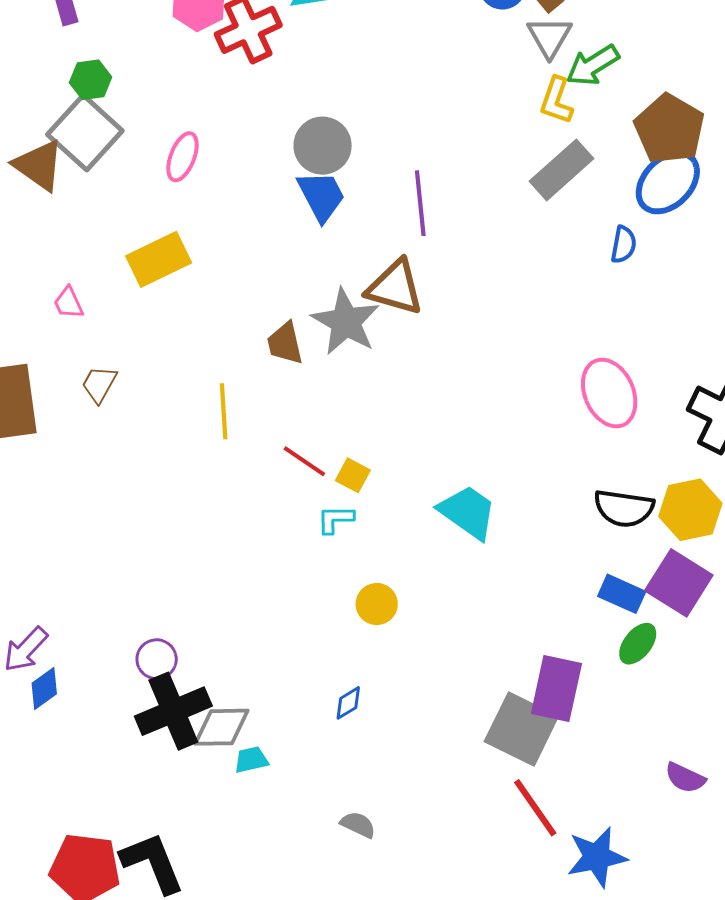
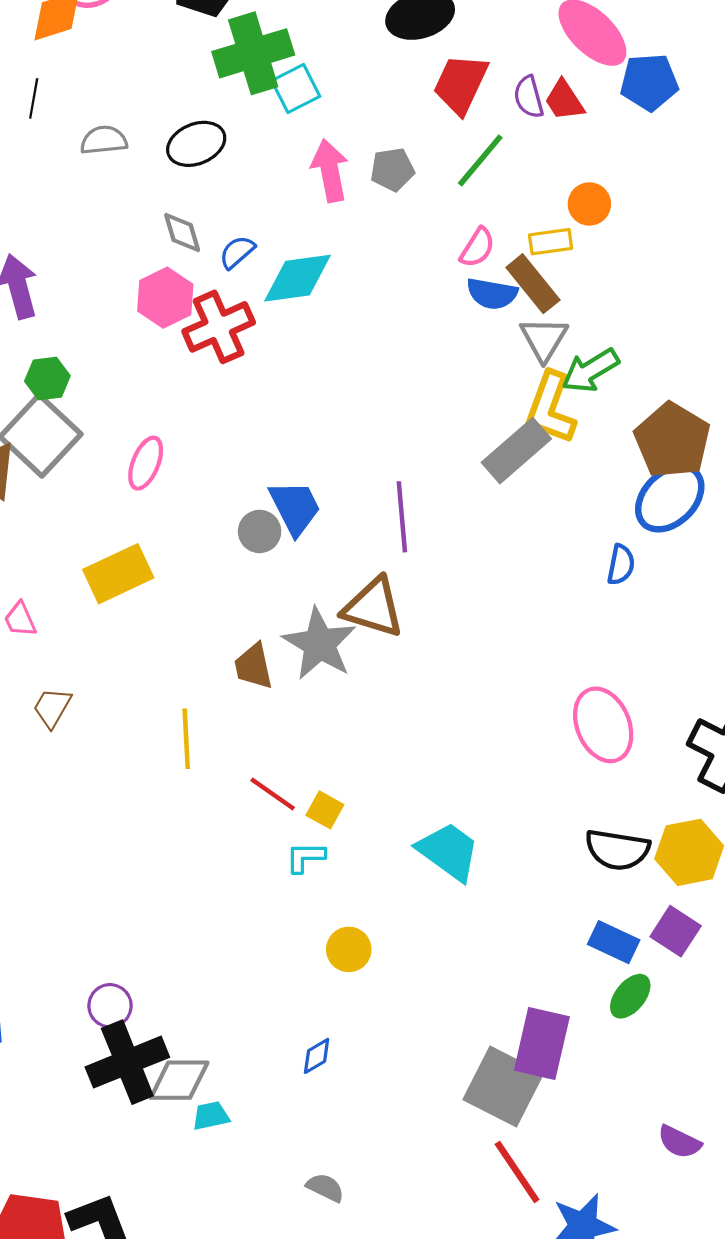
yellow L-shape: (556, 100) -> (551, 408), size x1.4
gray circle: (323, 146) -> (260, 531), moved, size x0.7
gray rectangle: (561, 170) -> (516, 451), moved
purple square: (679, 583) -> (676, 931), size x0.7

